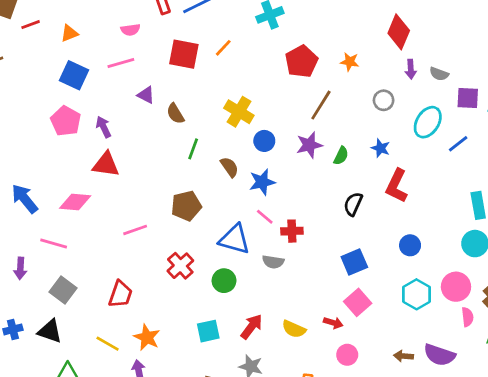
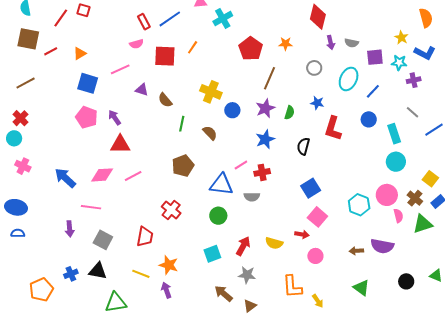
pink semicircle: (130, 30) -> (136, 44), moved
blue star: (262, 182) -> (265, 139), moved
pink line: (265, 217) -> (241, 165), turned -64
pink line: (135, 230) -> (133, 176), moved
blue circle: (410, 245) -> (369, 119), moved
red cross: (180, 266) -> (171, 210), moved

